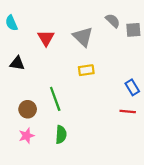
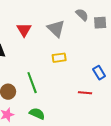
red line: (128, 112) -> (85, 93), moved
green semicircle: (61, 135) -> (37, 114), turned -70

